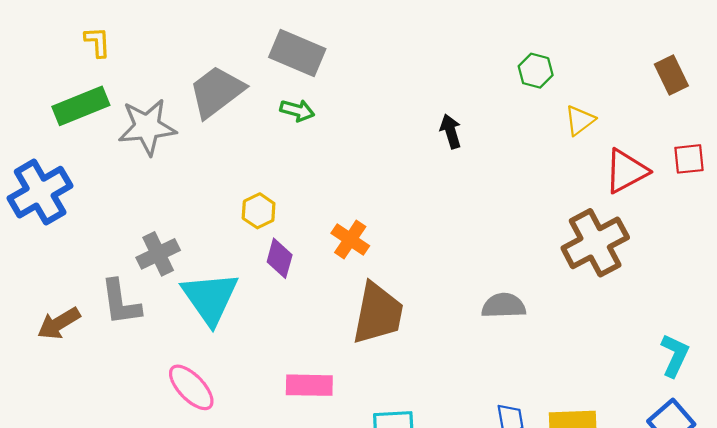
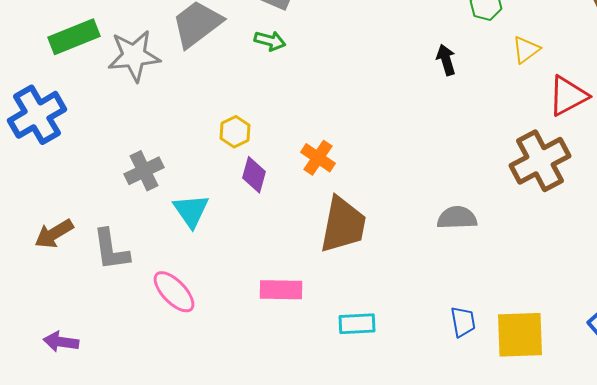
black arrow: (451, 131) -> (446, 60), moved
cyan triangle: (210, 298) -> (191, 211), size x0.7
gray L-shape: (121, 302) -> (111, 250), moved

